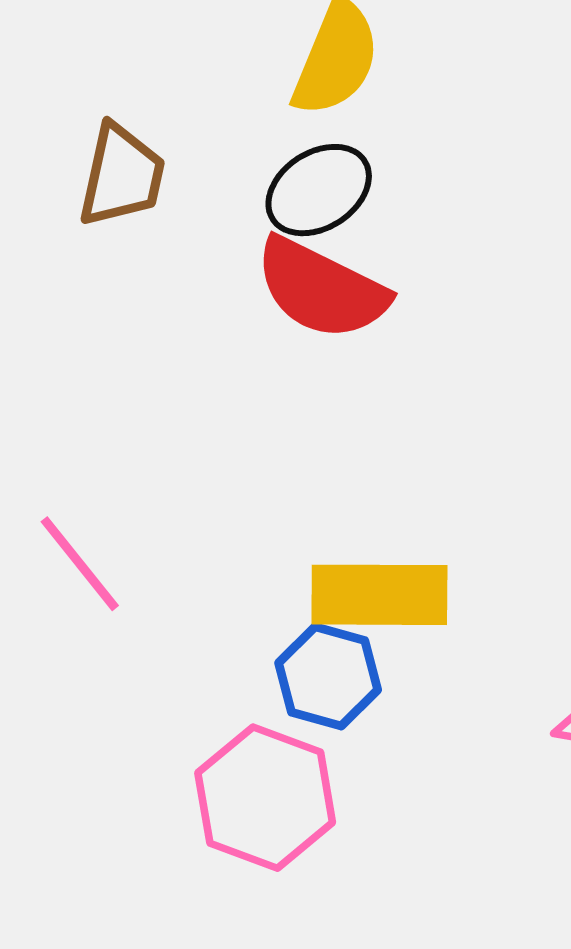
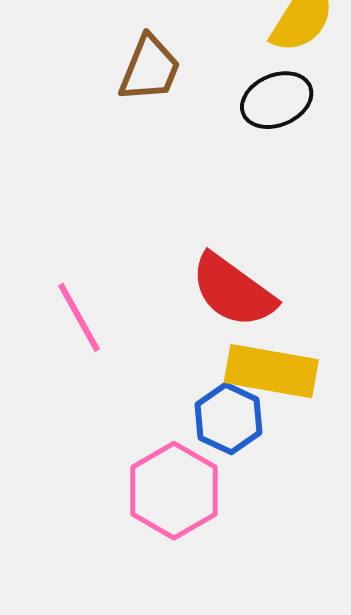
red semicircle: (321, 289) -> (233, 291), moved

